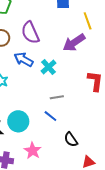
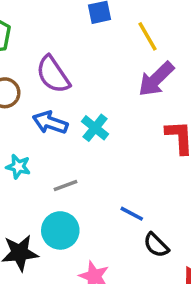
purple arrow: (74, 43) -> (156, 79), moved
gray line: (57, 97) -> (65, 185), moved
blue line: (50, 116) -> (132, 214), moved

